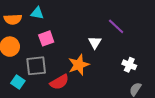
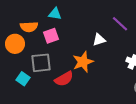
cyan triangle: (37, 13) -> (55, 14), moved
orange semicircle: (13, 19) -> (29, 27), moved
white triangle: (95, 43) -> (99, 40), turned 40

